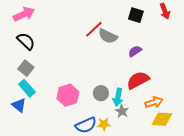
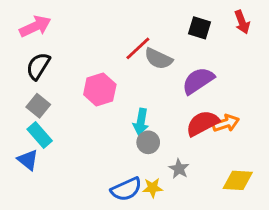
black semicircle: (26, 41) -> (38, 66), turned -102
purple semicircle: (135, 51) -> (198, 81), size x1.6
pink hexagon: (68, 95) -> (100, 89), moved
cyan arrow: (118, 97) -> (141, 122), moved
orange arrow: (154, 102) -> (226, 123), moved

